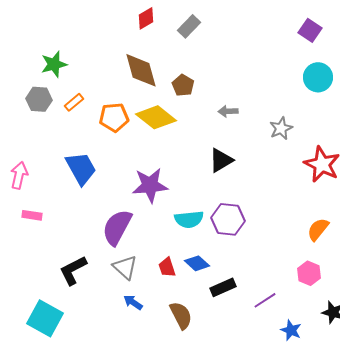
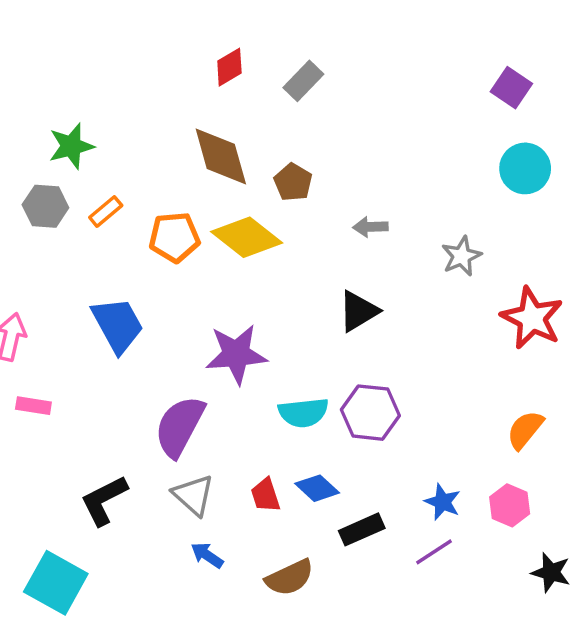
brown semicircle: (181, 315) -> (290, 578), turned 92
blue star: (291, 330) -> (443, 502), moved

